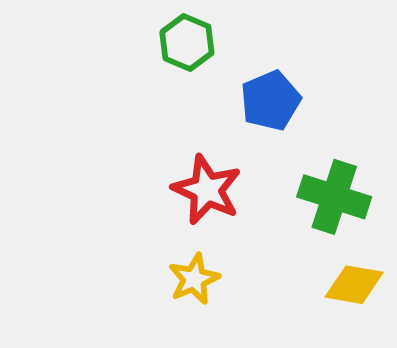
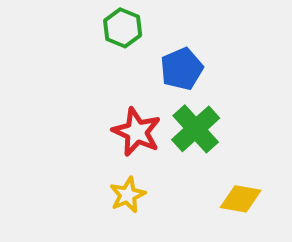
green cross: (334, 197) -> (196, 129), moved, turned 30

